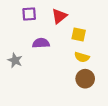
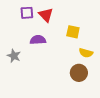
red triangle: (59, 16) -> (46, 15), moved, turned -35
yellow semicircle: (82, 57) -> (86, 53), moved

